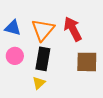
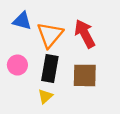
blue triangle: (13, 28) -> (22, 21), moved
brown square: (87, 62) -> (85, 75), moved

